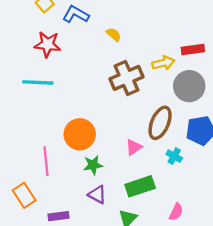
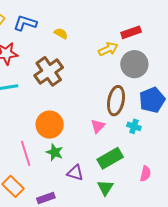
brown cross: (127, 78) -> (49, 71), moved
green star: (93, 165) -> (55, 152), moved, turned -30

